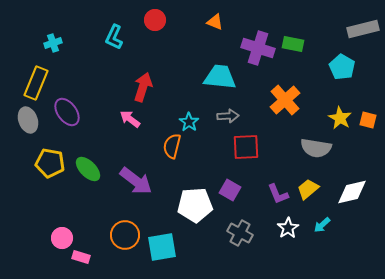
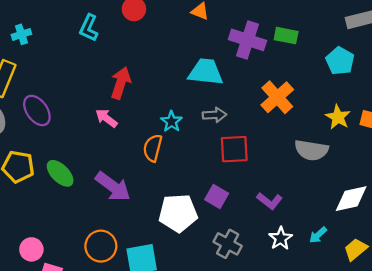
yellow trapezoid: (308, 189) -> (356, 249), moved
purple L-shape: (278, 194) -> (270, 201), turned -30

